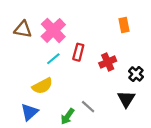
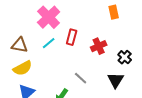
brown triangle: (23, 29) -> (20, 45), moved
yellow semicircle: (42, 86) -> (23, 68), moved
gray line: (88, 107) -> (81, 78), moved

